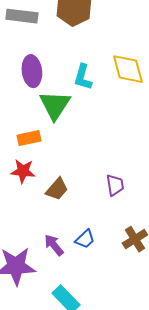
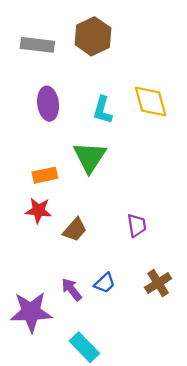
green triangle: (55, 105) -> (90, 157), moved

